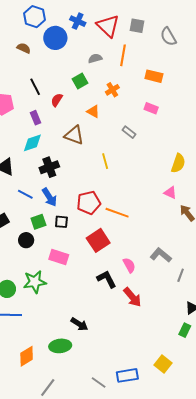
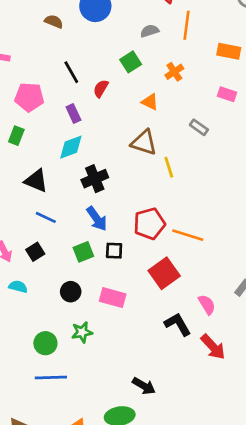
brown triangle: (74, 135) -> (144, 142), moved
blue line: (25, 194) -> (46, 217), moved
black circle: (26, 240) -> (71, 292), moved
green star: (35, 282) -> (82, 332), size x0.7

